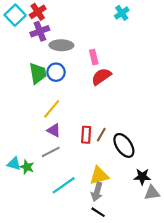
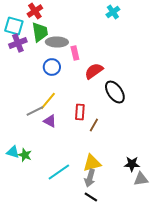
cyan square: (15, 15) -> (14, 26), moved, turned -30
purple cross: (40, 31) -> (18, 43), moved
pink rectangle: (94, 57) -> (75, 53), moved
green trapezoid: (38, 73) -> (40, 32), moved
red rectangle: (86, 135) -> (80, 112), moved
black ellipse: (124, 145) -> (115, 92), moved
gray line: (51, 152) -> (35, 111), moved

